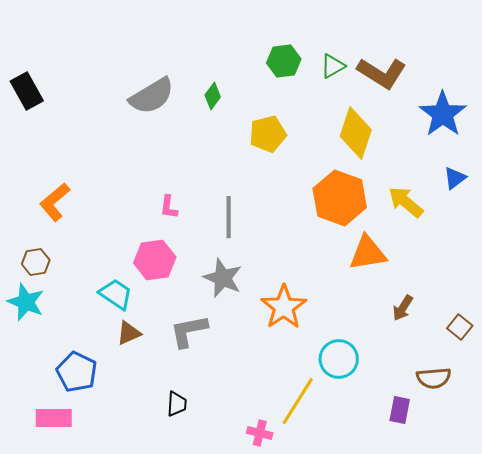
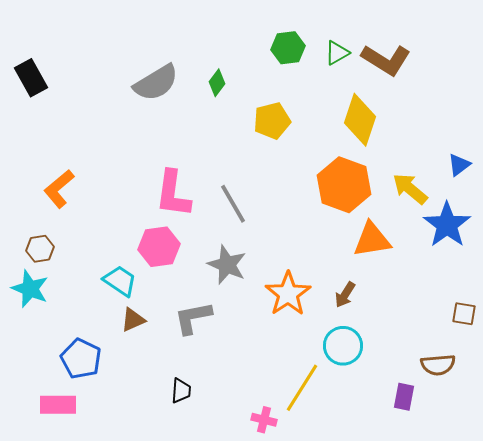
blue star: (443, 114) -> (447, 225), moved
pink L-shape: (169, 207) -> (173, 194), size x2.0
gray line: (229, 217) -> (233, 204), turned -30
brown arrow: (403, 308) -> (345, 295), moved
brown square: (460, 327) -> (464, 314), turned -30

